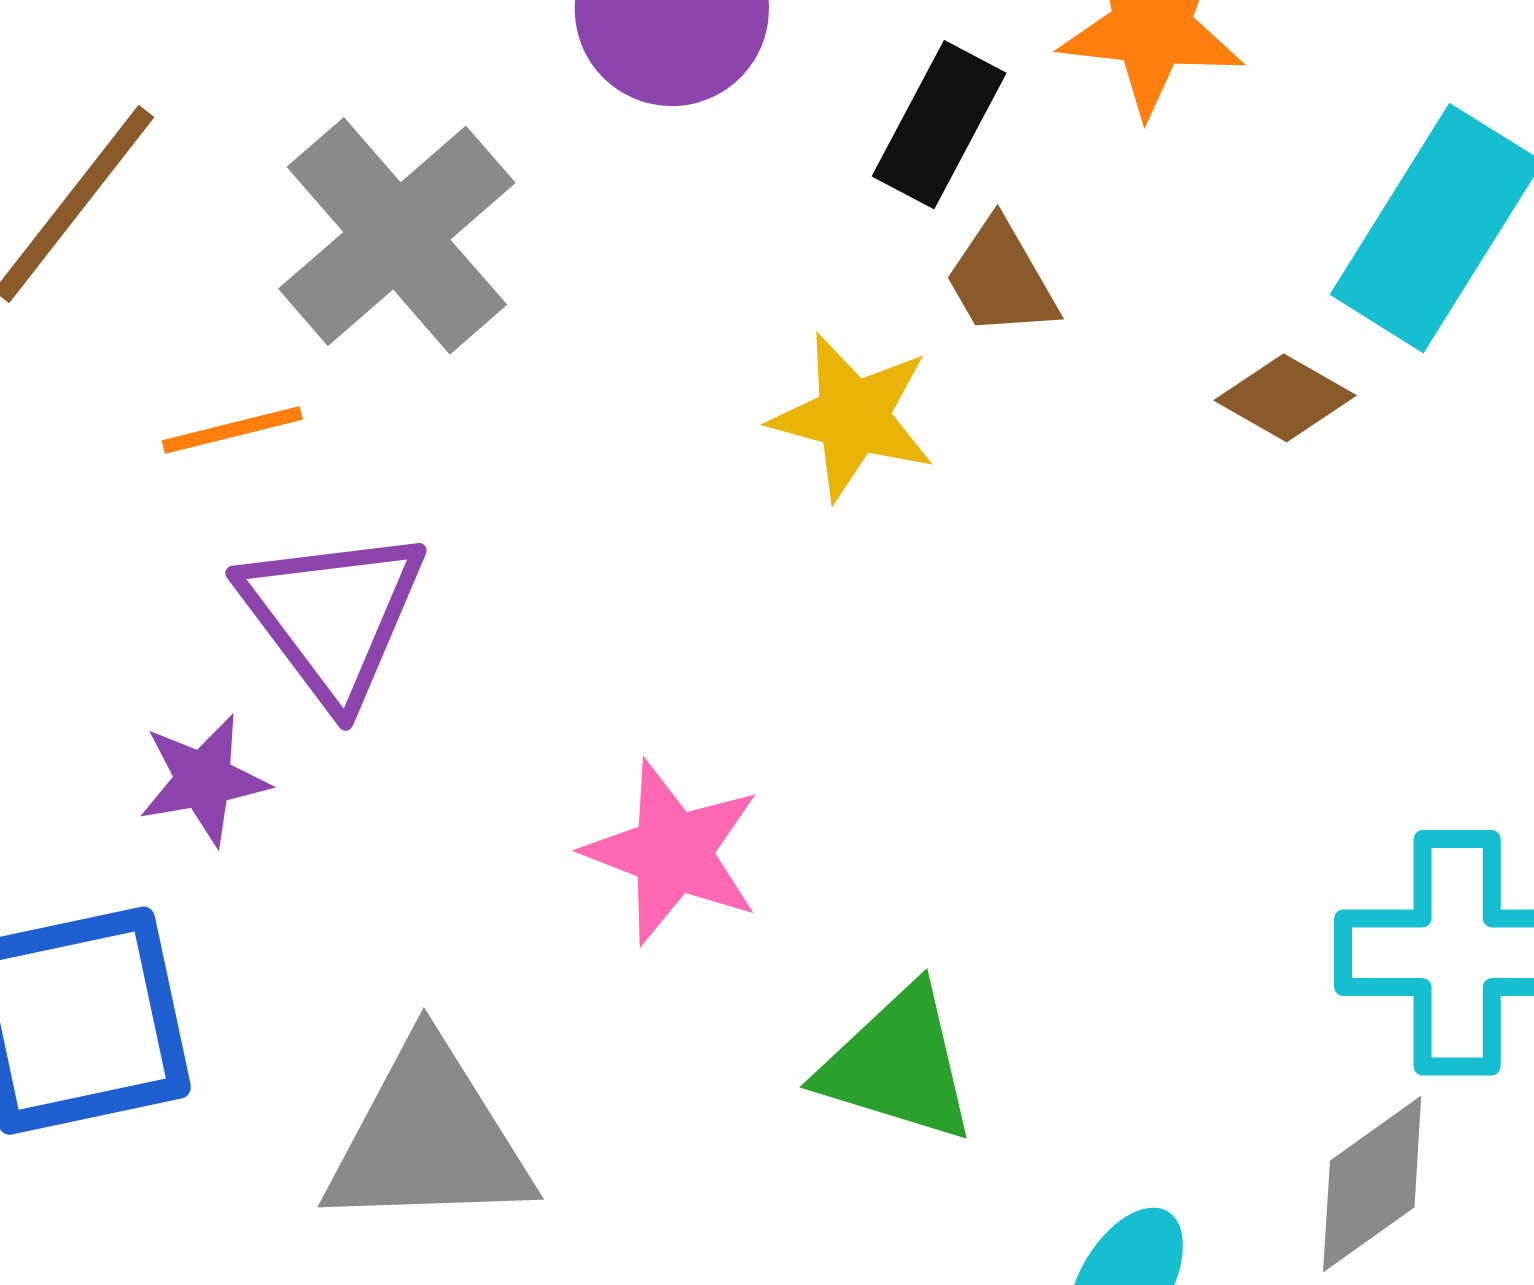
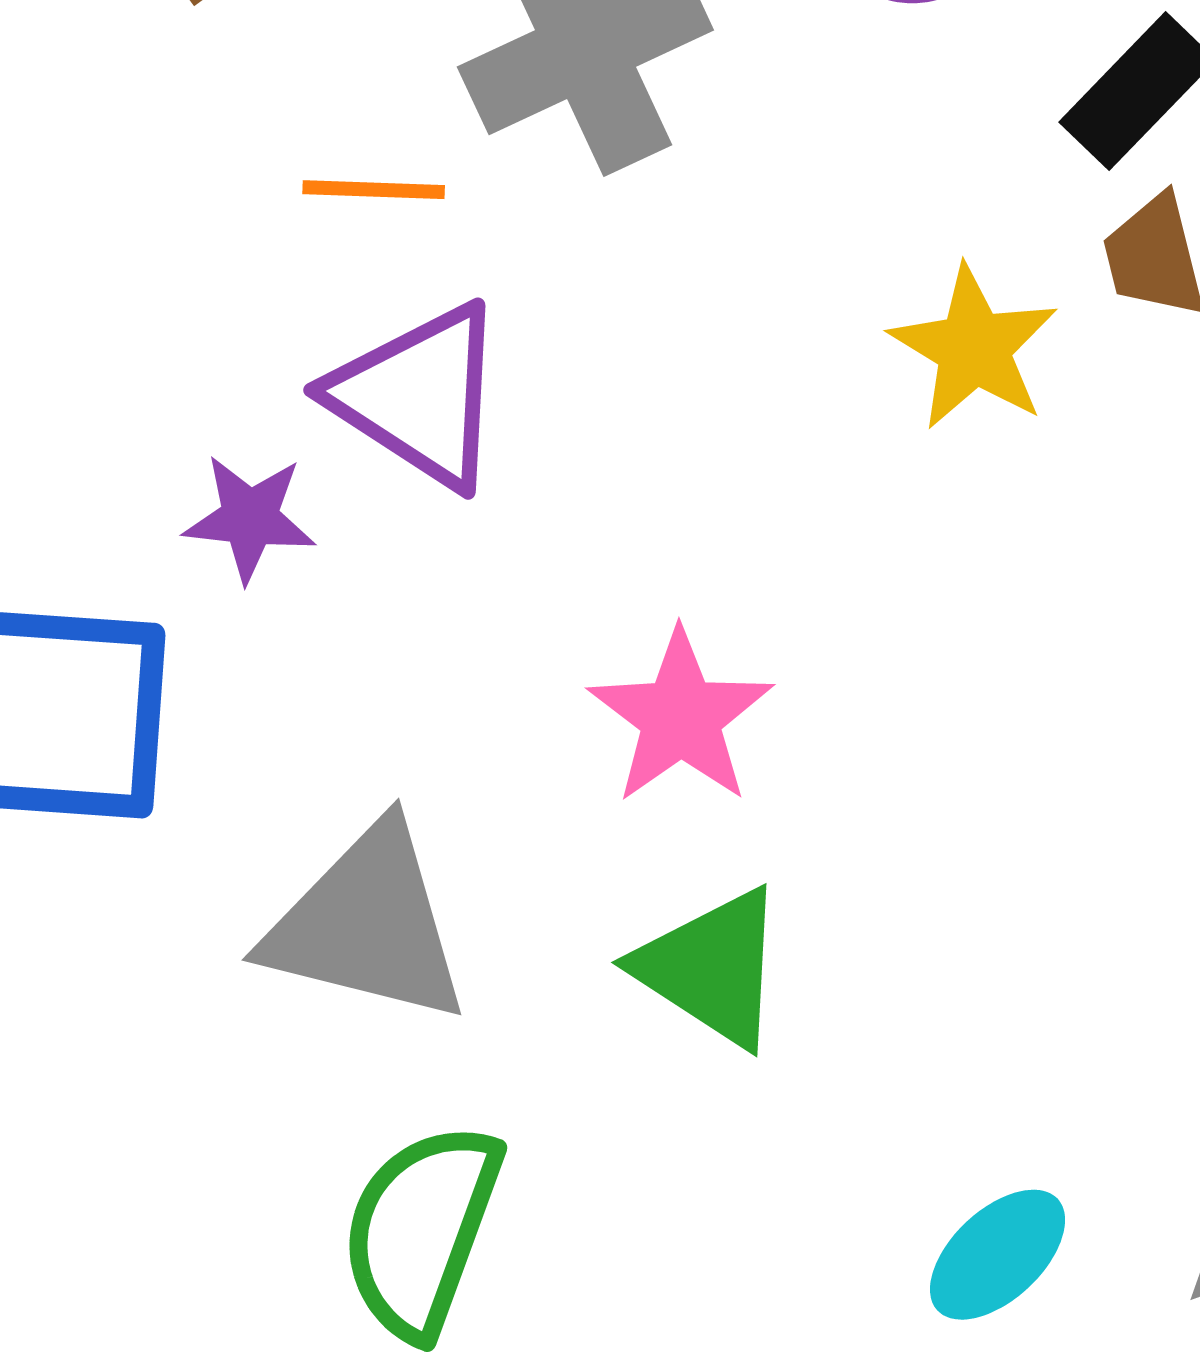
purple triangle: (332, 616) -> (419, 396), turned -36
green triangle: (898, 1065) -> (711, 968), moved

